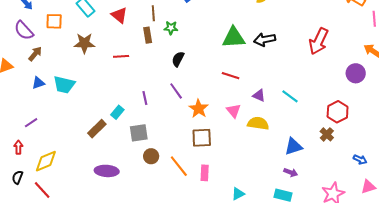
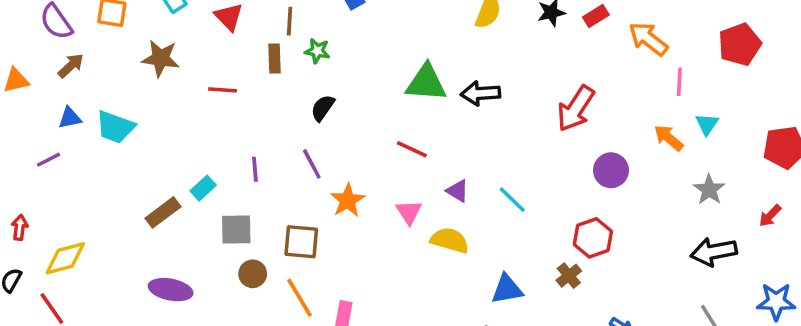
purple circle: (356, 73) -> (611, 170), moved
purple line: (31, 123) -> (49, 160), moved
brown square: (202, 138) -> (301, 242), moved

